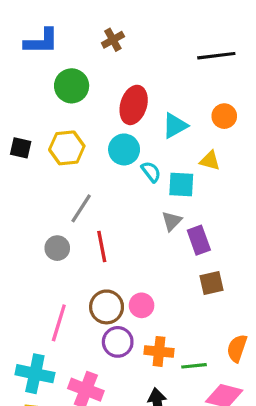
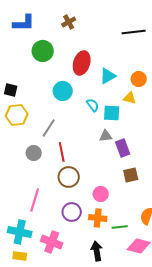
orange circle: (224, 116) -> (139, 79), moved
yellow hexagon: (67, 148) -> (17, 115), moved
cyan circle: (124, 149) -> (63, 91), moved
gray triangle: (172, 221) -> (106, 136), turned 40
pink circle: (142, 305) -> (101, 194), moved
brown circle: (107, 307) -> (69, 177), moved

